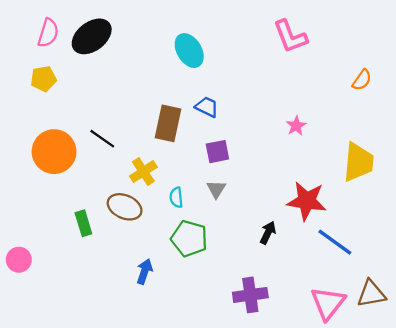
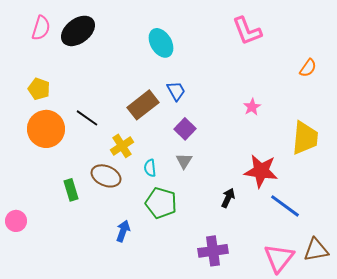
yellow pentagon: (43, 79) -> (39, 89), moved, turned 30
blue trapezoid: (207, 107) -> (176, 91), turned 35
brown rectangle: (168, 123) -> (143, 105), turned 40
purple square: (217, 152) -> (185, 129), turned -35

